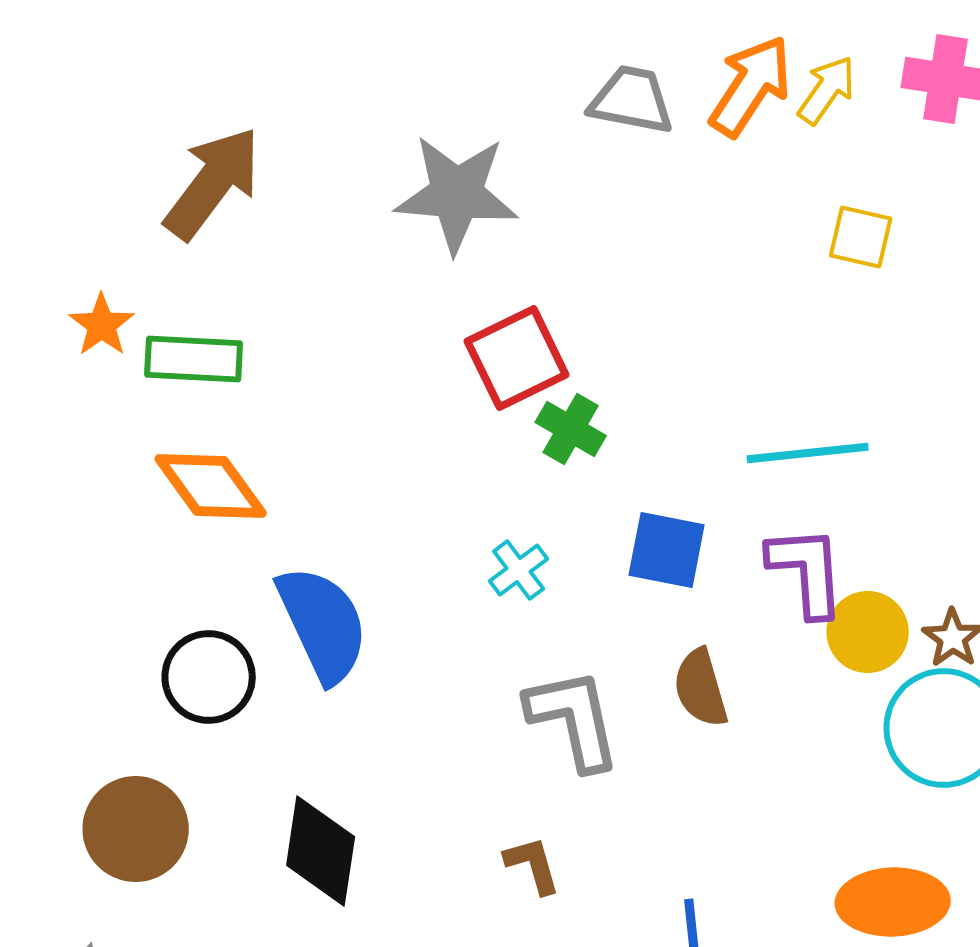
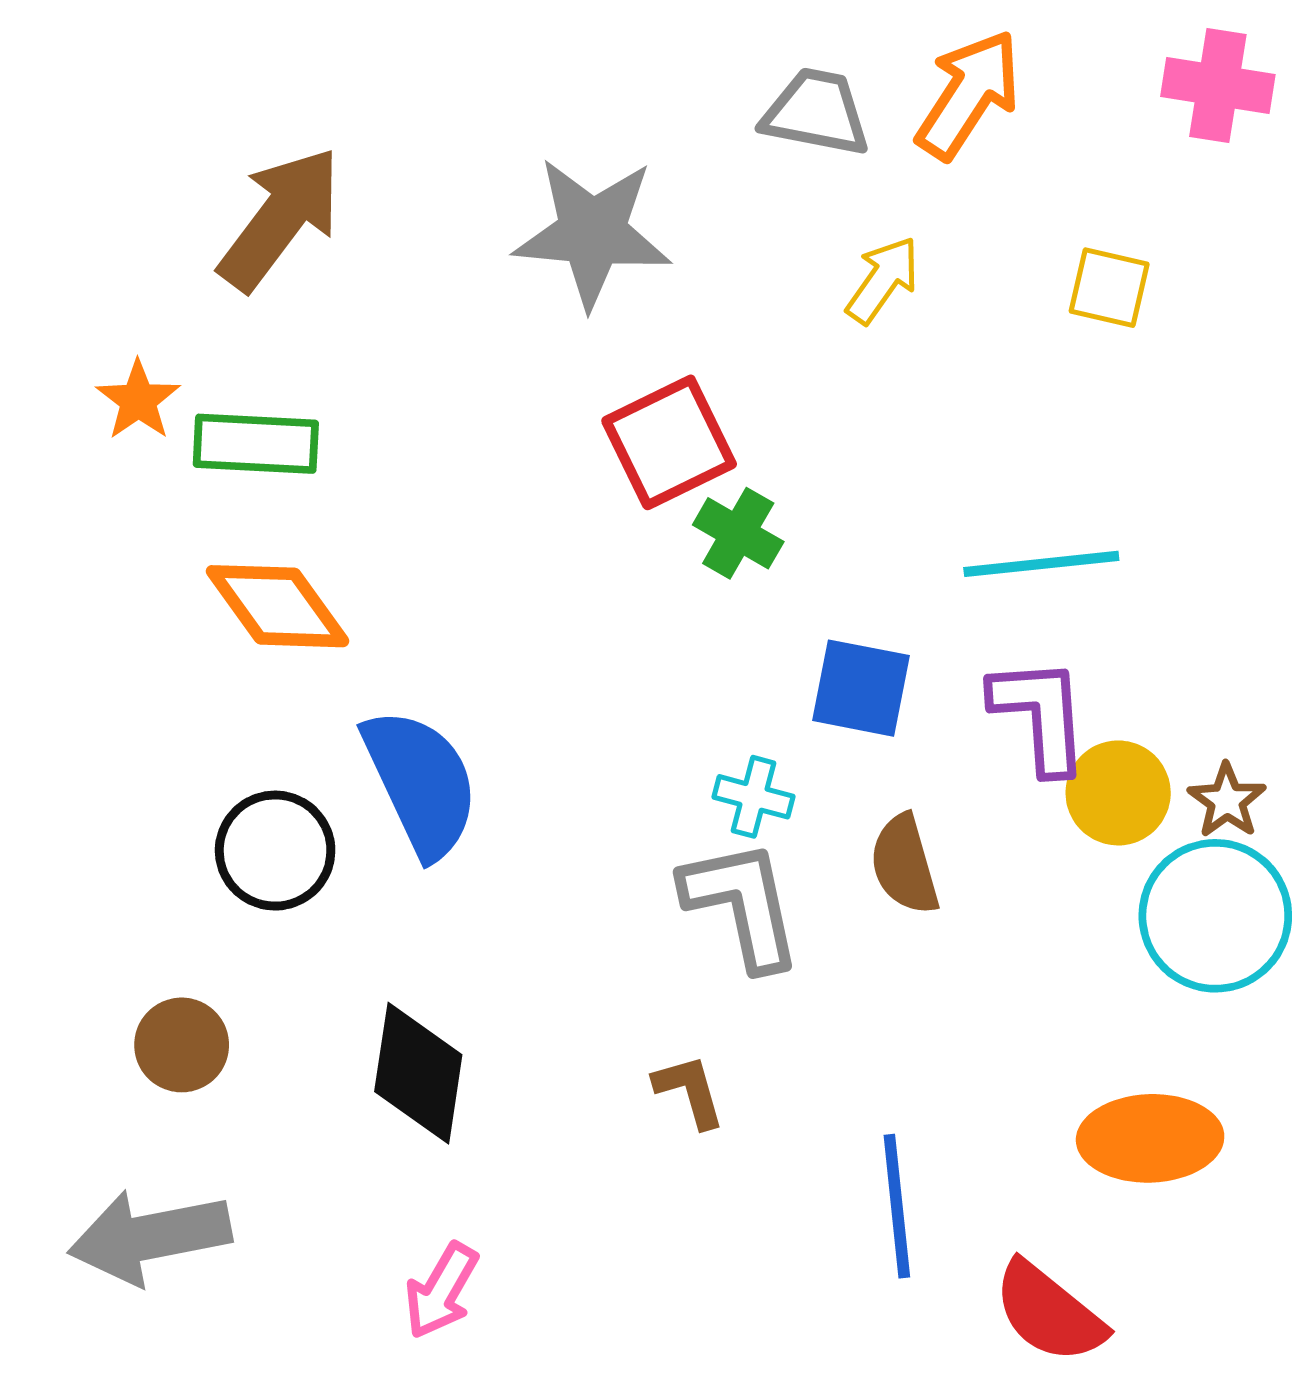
yellow arrow: (827, 90) -> (883, 280), moved
cyan cross: (519, 570) -> (754, 797), moved, turned -38
brown circle: (136, 829) -> (182, 1045), size x0.7

